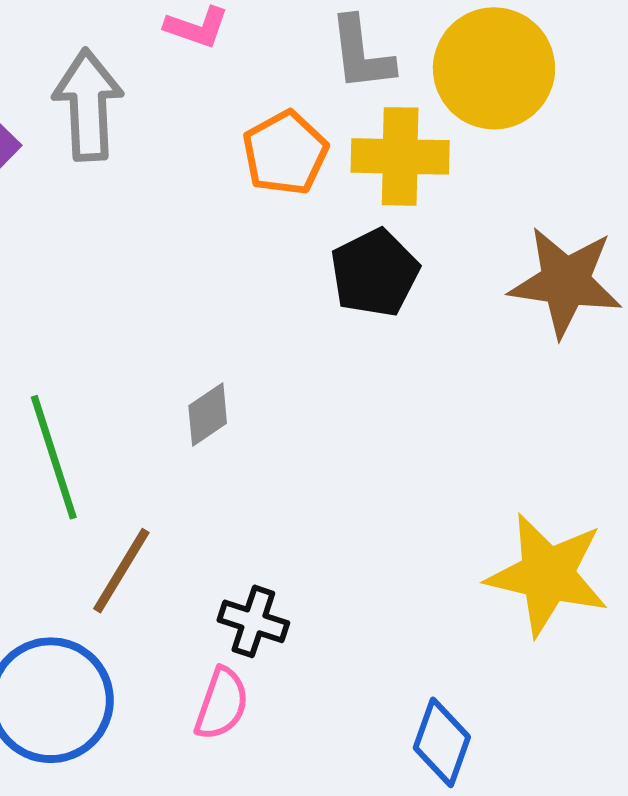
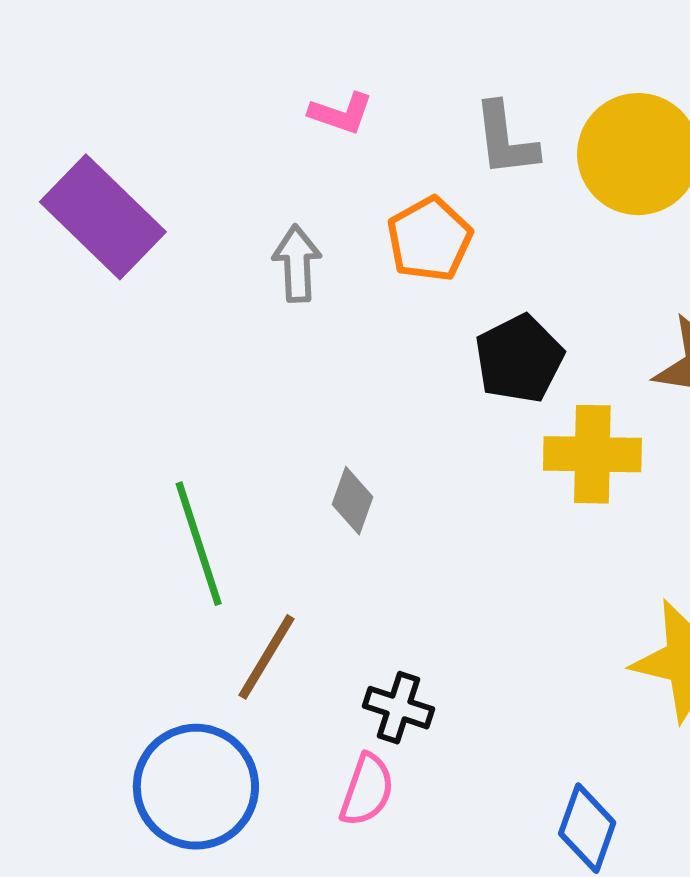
gray arrow: (88, 105) -> (297, 264), moved, size x0.7
yellow cross: (400, 156) -> (592, 454), moved
gray diamond: (208, 414) -> (352, 501), turned -36

